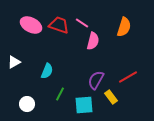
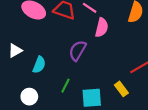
cyan semicircle: (47, 71) -> (39, 65), moved
purple semicircle: (96, 80) -> (78, 51), moved

